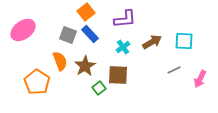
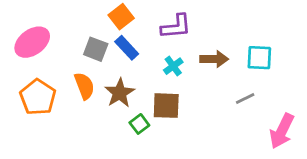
brown arrow: (152, 42) -> (214, 59), turned 30
pink arrow: (200, 79) -> (282, 131), moved, size x1.4
orange pentagon: (37, 82) -> (38, 97), moved

